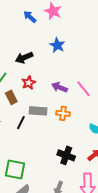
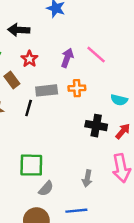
black arrow: (24, 58) -> (19, 30), turned 36
purple arrow: (60, 87) -> (67, 58), turned 98
black cross: (66, 155) -> (96, 126), moved

